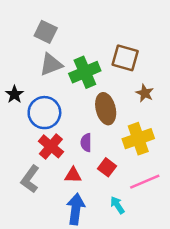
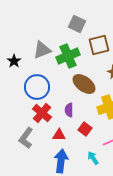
gray square: (46, 32) -> (77, 24), moved
brown square: (125, 58) -> (99, 45), turned -30
black star: (14, 94) -> (14, 61), moved
brown ellipse: (106, 109) -> (84, 84), turned -40

